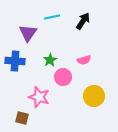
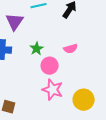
yellow circle: (94, 96) -> (84, 100), moved
pink star: (39, 97) -> (53, 90), moved

